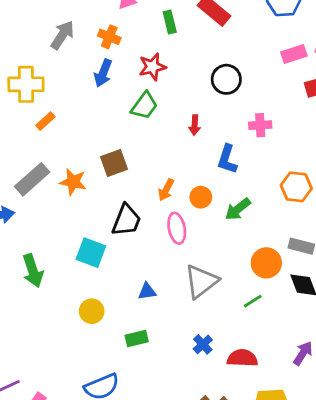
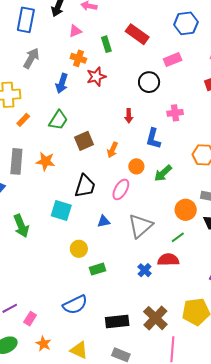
orange cross: (109, 37) -> (78, 58), moved
pink rectangle: (294, 54) -> (173, 60), moved
green trapezoid: (144, 106) -> (58, 120), moved
brown square: (114, 163) -> (84, 141), moved
gray rectangle: (32, 179) -> (16, 161), turned -40
orange arrow: (166, 190) -> (112, 150), moved
pink ellipse: (177, 228) -> (121, 189), turned 45
blue triangle: (147, 291) -> (104, 221), moved
yellow circle: (92, 311) -> (79, 249), moved
red semicircle: (242, 358) -> (168, 260), moved

